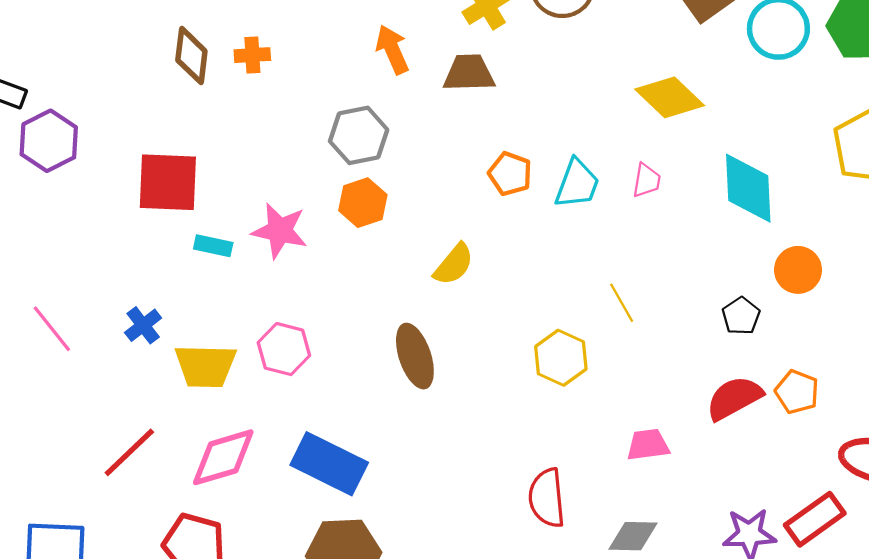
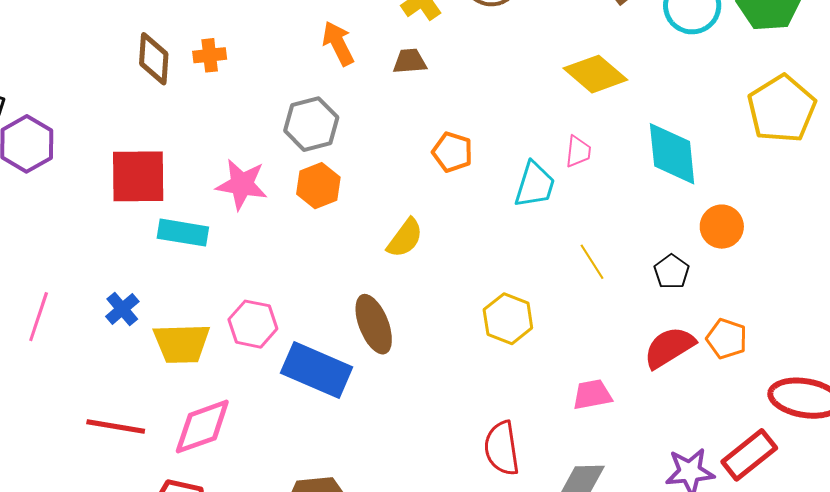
brown trapezoid: (469, 73) -> (410, 61), size x0.7
cyan trapezoid: (577, 184) -> (535, 185), moved
pink star: (280, 231) -> (242, 184), moved
cyan rectangle: (213, 246) -> (183, 233), size x1.4
yellow line: (622, 303) -> (592, 262), moved
pink line: (52, 329) -> (39, 317), turned 60
red line: (129, 452) -> (116, 427), turned 56
blue rectangle: (329, 464) -> (317, 370), moved

